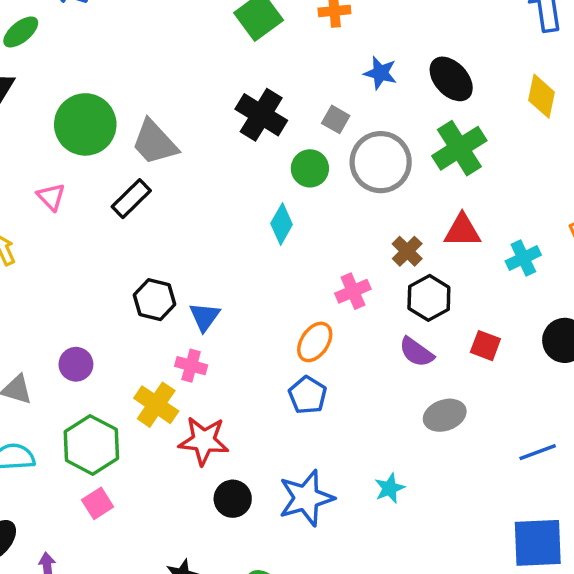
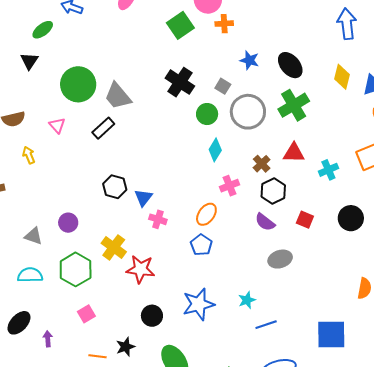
cyan diamond: (282, 224) -> (215, 150), moved
pink cross: (191, 366) -> (158, 219), moved
blue line: (538, 452) -> (266, 325), moved
black circle: (233, 499) -> (152, 316), moved
pink square: (98, 503) -> (86, 314), moved

